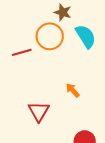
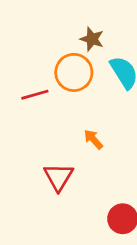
orange arrow: (73, 90) -> (93, 139), moved

